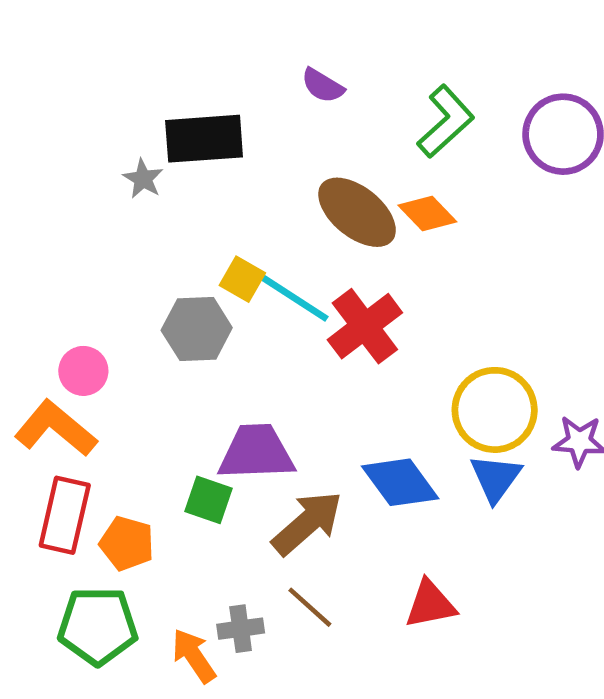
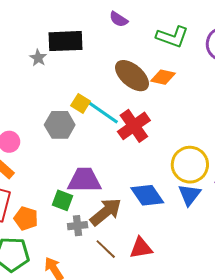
green L-shape: (446, 121) -> (172, 37), turned 60
orange diamond: (427, 214) -> (163, 77), turned -35
red triangle: (430, 604) -> (141, 248), moved
gray cross: (241, 629) -> (78, 226), moved

